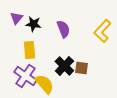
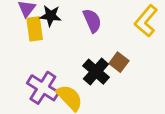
yellow rectangle: (29, 50) -> (35, 29), moved
brown square: (81, 68) -> (119, 62), moved, turned 32

